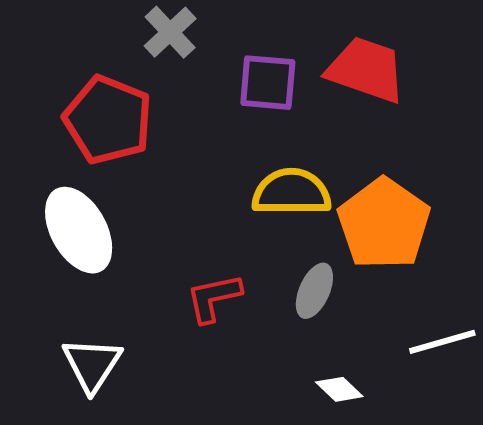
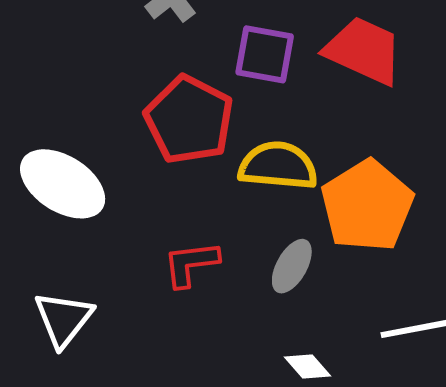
red pentagon: (108, 120) -> (189, 120), moved
white ellipse: (79, 230) -> (63, 184), turned -34

